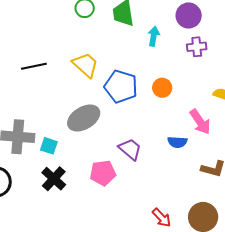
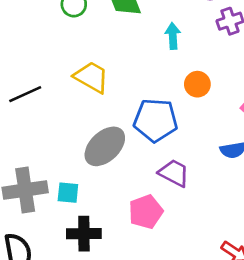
cyan arrow: (154, 36) -> (173, 36), moved
blue pentagon: (121, 86) -> (156, 120), moved
black cross: (54, 179) -> (84, 234), turned -30

